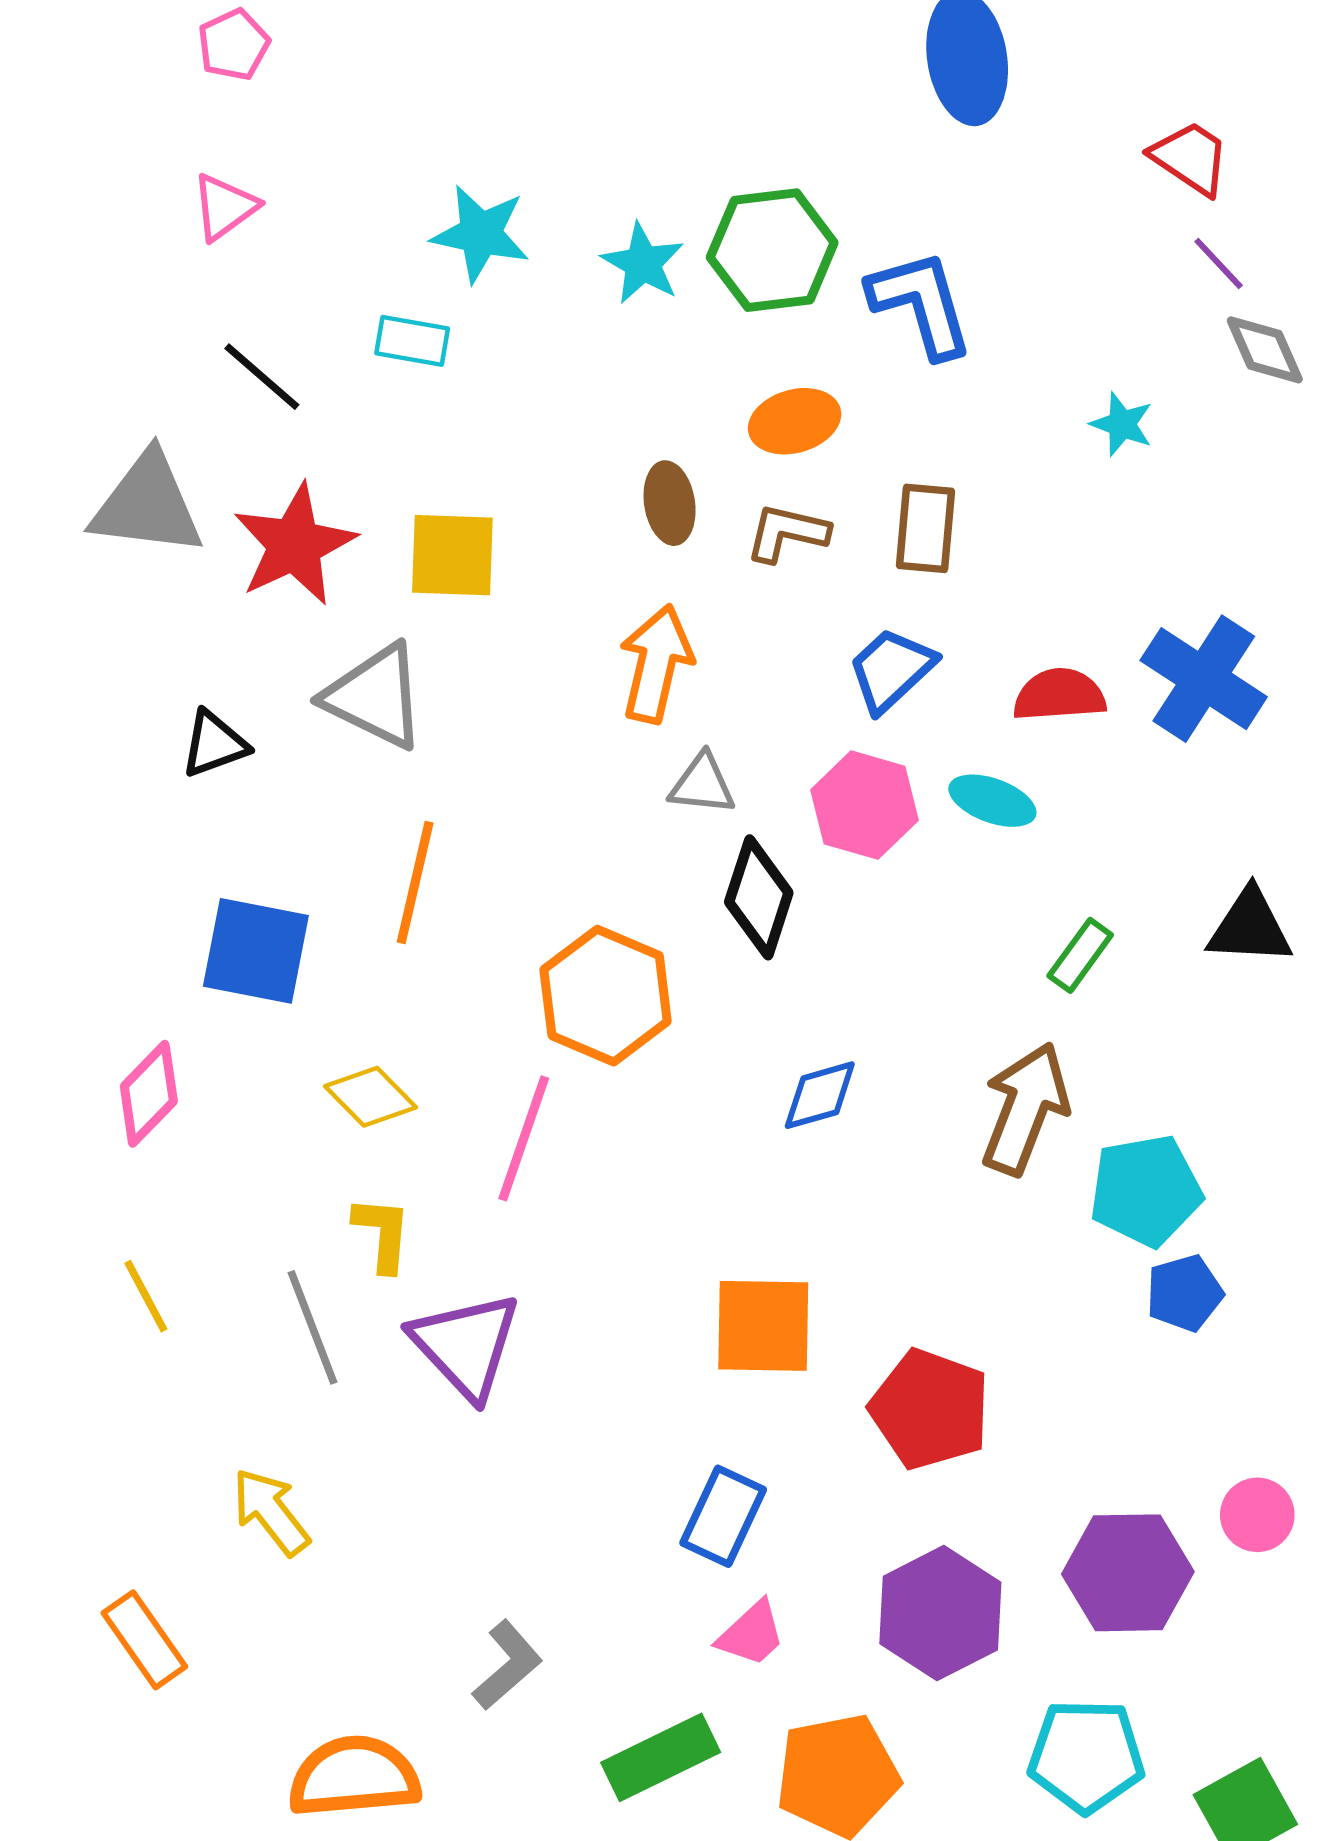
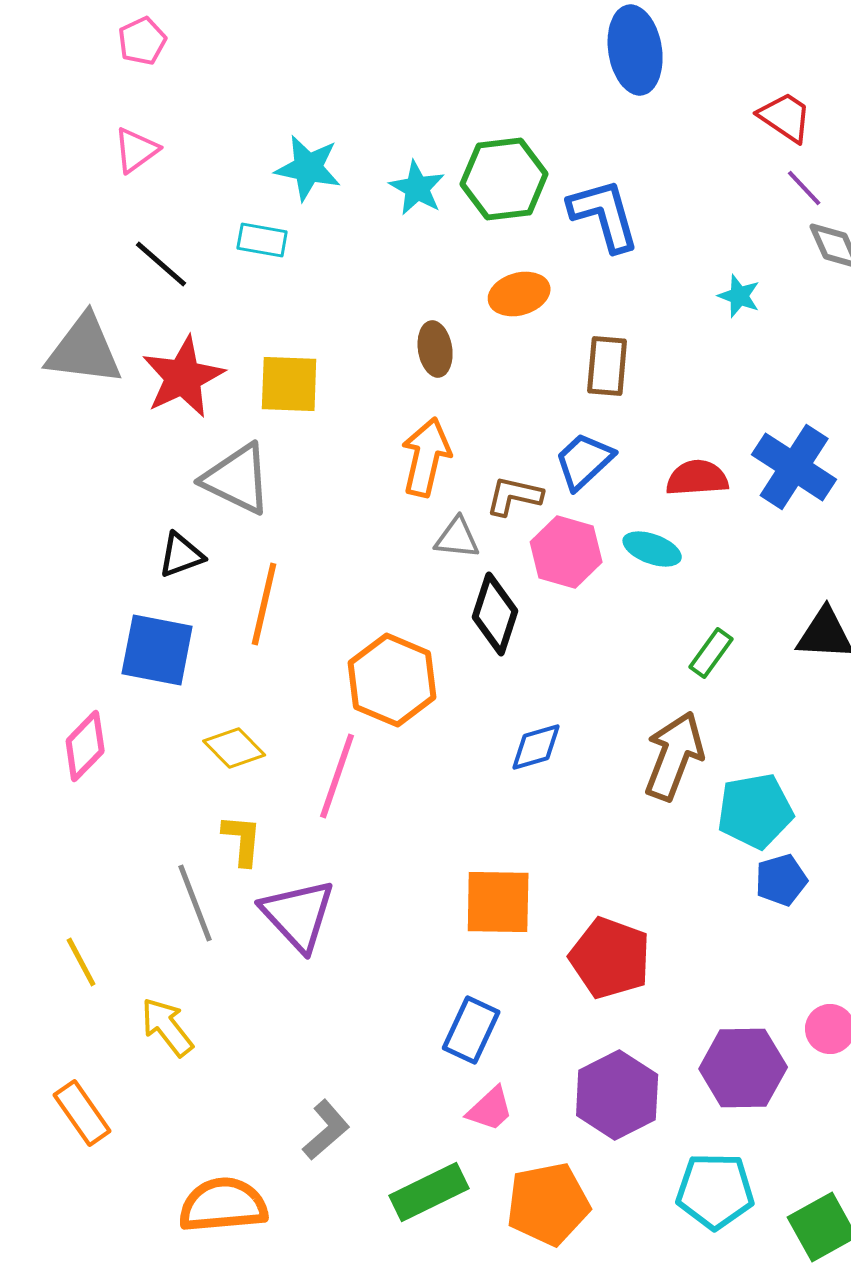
brown L-shape: (787, 533) -> (514, 496), moved
black triangle: (214, 744) -> (181, 555), moved
yellow line: (146, 1296) -> (81, 962), moved

